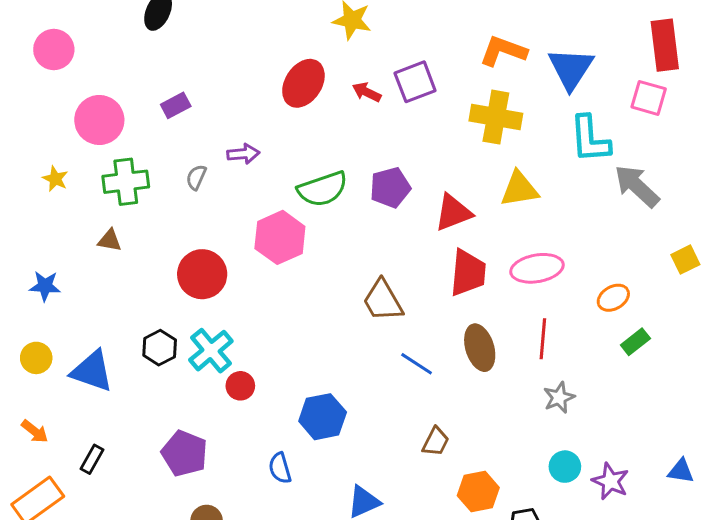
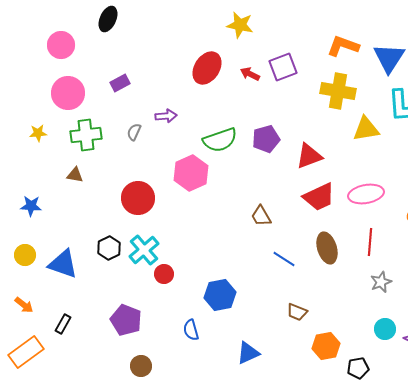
pink circle: (54, 50) -> (61, 45), moved
yellow star: (55, 179) -> (38, 133), turned -30
yellow triangle: (519, 189) -> (366, 129), moved
red trapezoid: (468, 273) -> (319, 197), turned 60
brown trapezoid: (383, 301) -> (261, 216), size x0.7
brown trapezoid: (436, 442) -> (297, 312), turned 85

